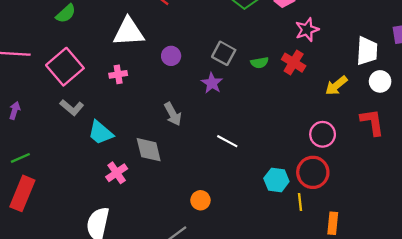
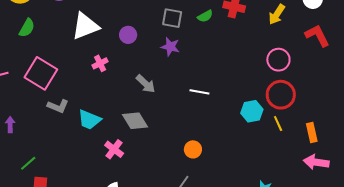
pink cross: (118, 74) -> (100, 63), moved

